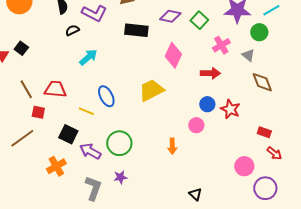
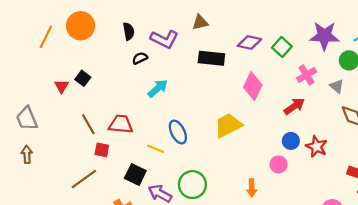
red arrow: (210, 73) -> (294, 106), turned -36

